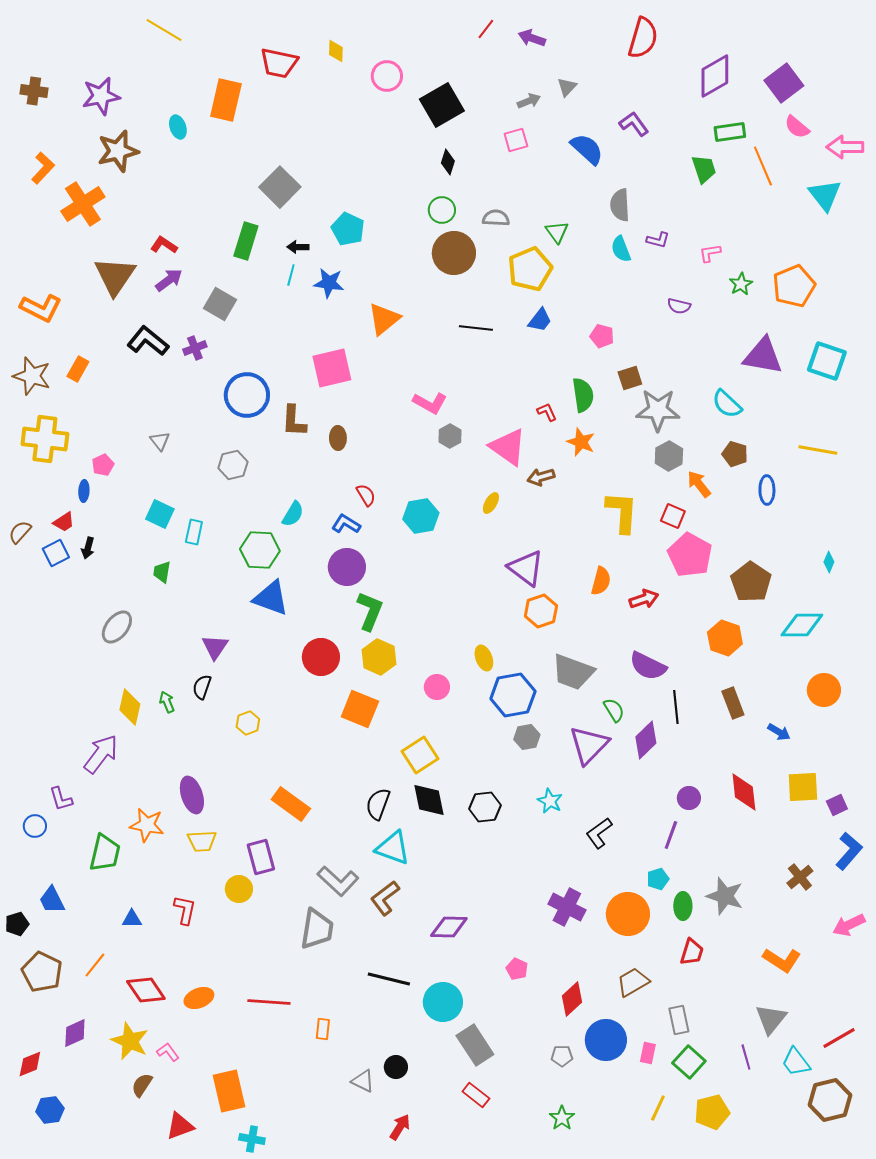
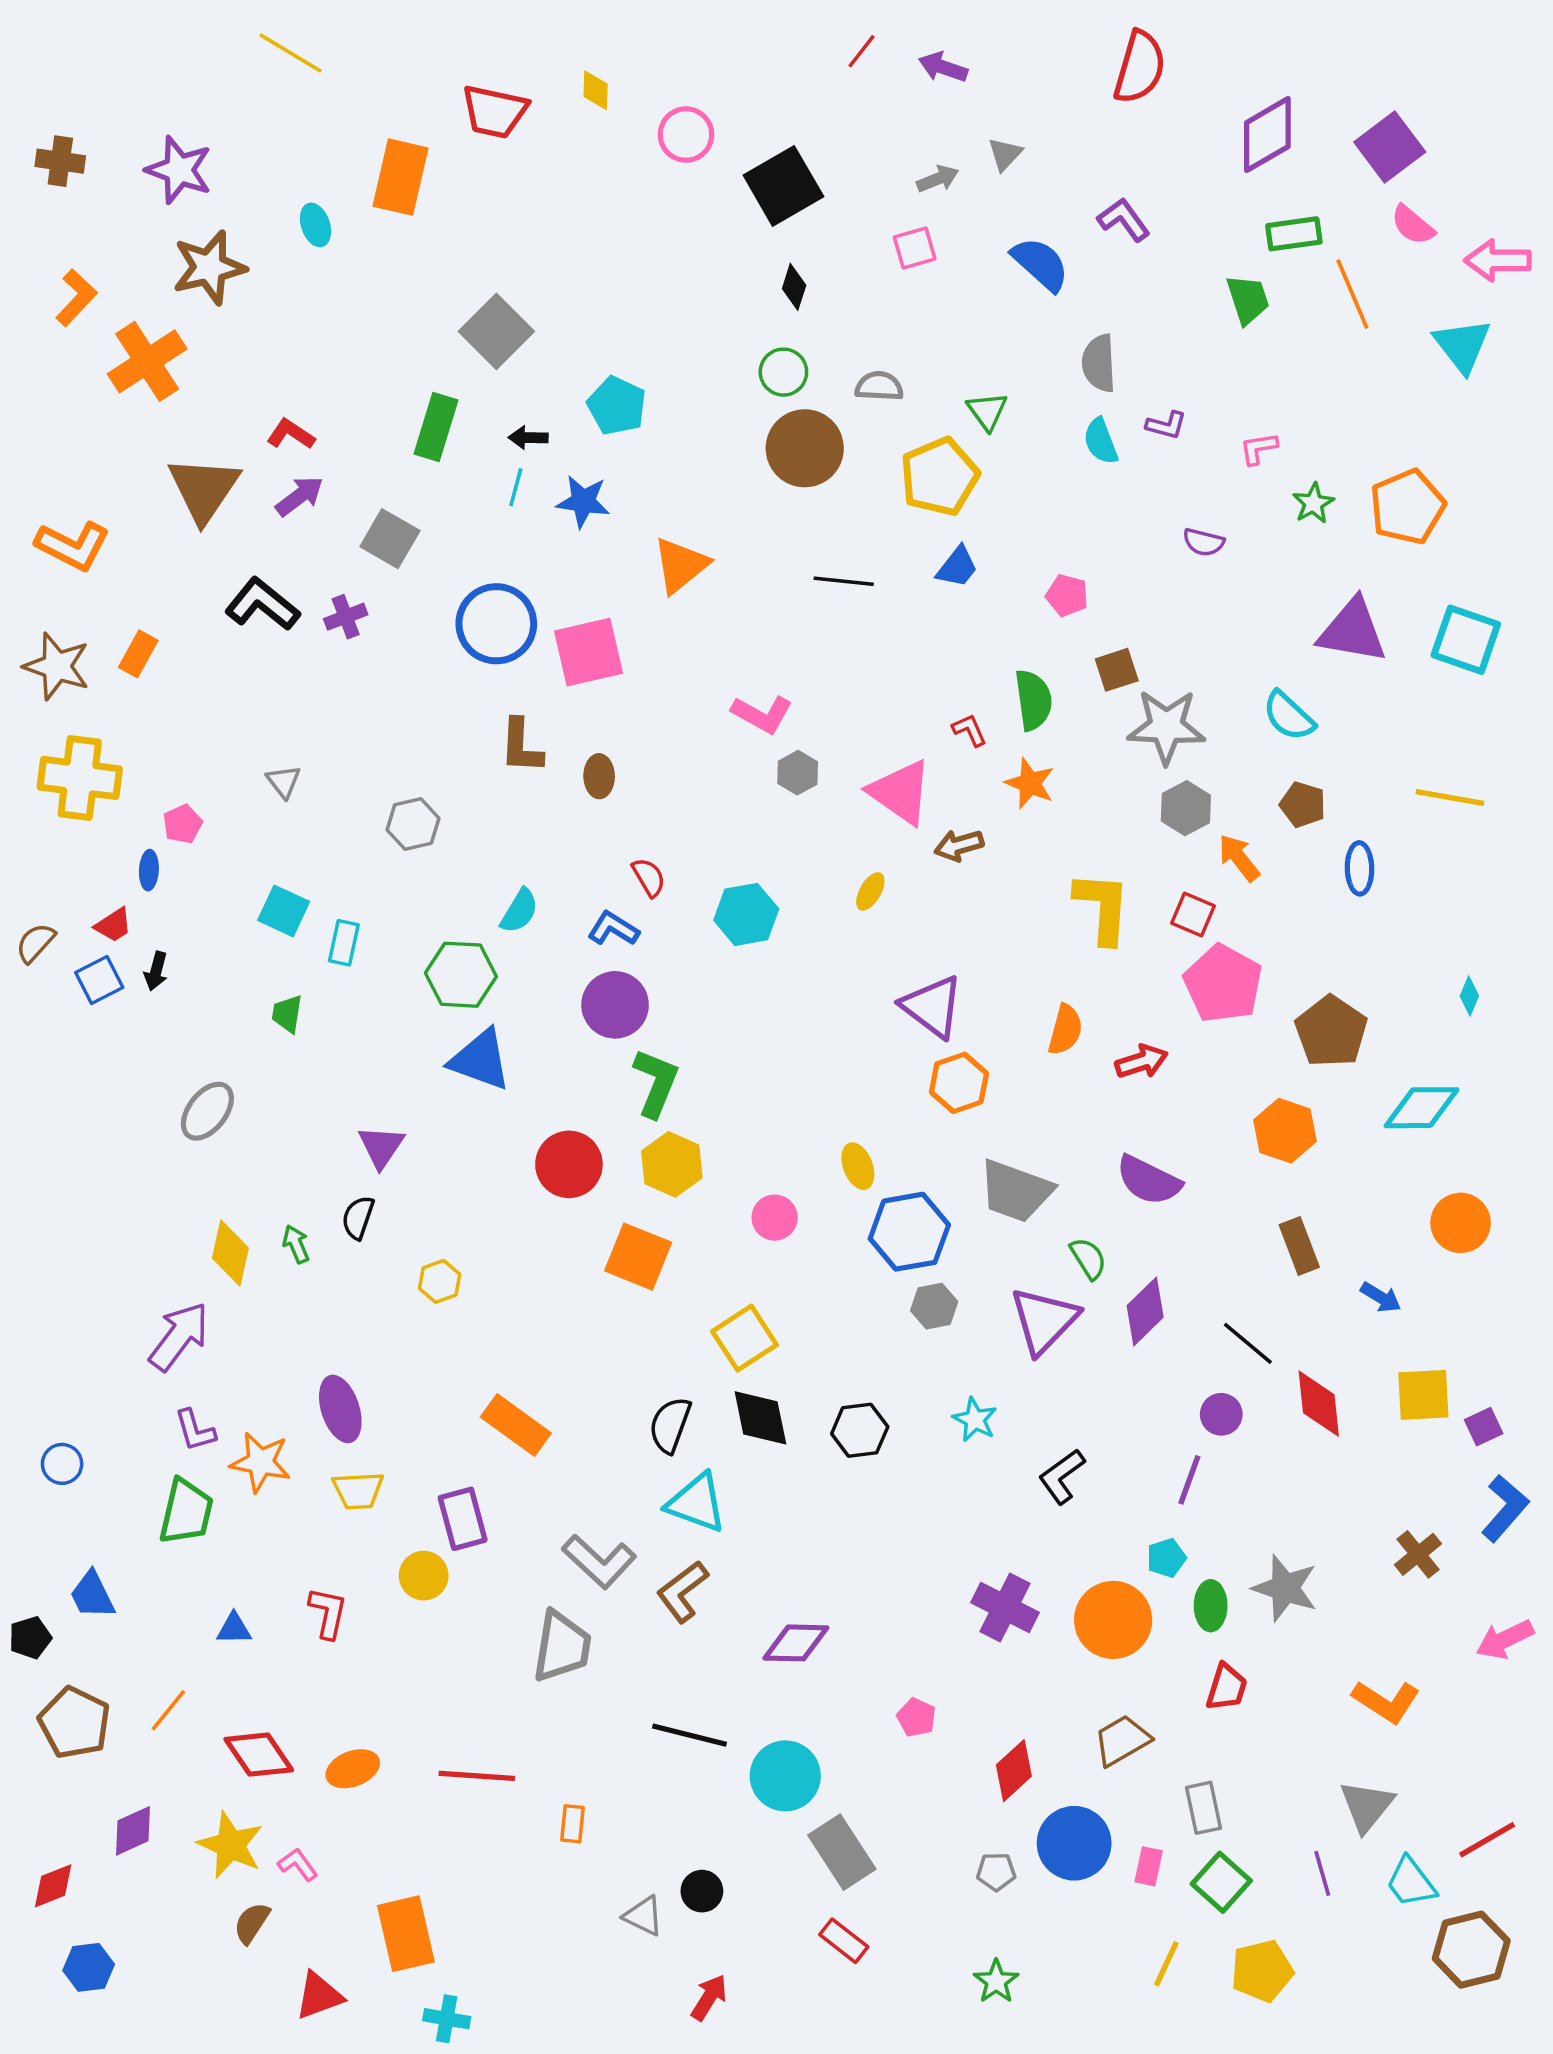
purple star: (101, 96) -> (179, 170), turned 30
blue circle: (247, 395) -> (496, 624), moved
black line: (676, 707) -> (1248, 1343), moved, turned -44
purple L-shape: (61, 799) -> (195, 1430), moved

